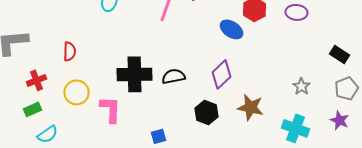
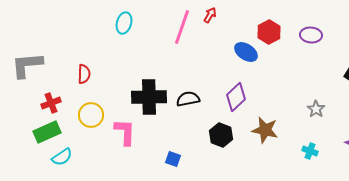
green rectangle: (32, 109) -> (47, 132), size x1.5
cyan cross: (296, 128) -> (310, 151), size x0.6
blue square: (158, 136) -> (173, 159), turned 35

